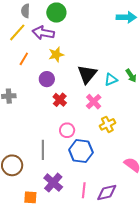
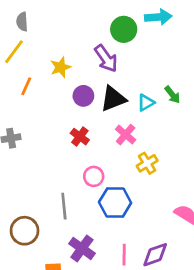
green circle: (56, 13) -> (124, 29), moved
purple arrow: (43, 33) -> (106, 58), moved, turned -130
yellow star: (56, 55) -> (61, 67), moved
black triangle: (87, 74) -> (113, 99), turned 35
purple circle: (47, 79) -> (83, 96), moved

